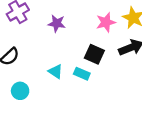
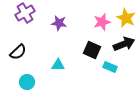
cyan triangle: (56, 71) -> (58, 65), turned -32
cyan rectangle: (82, 74) -> (110, 67), moved

